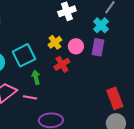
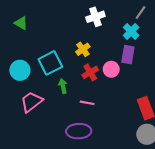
pink circle: (76, 46) -> (111, 69), moved
pink line: (30, 97) -> (87, 103), moved

